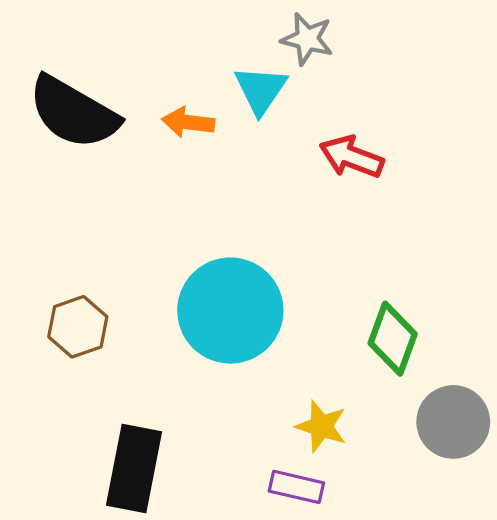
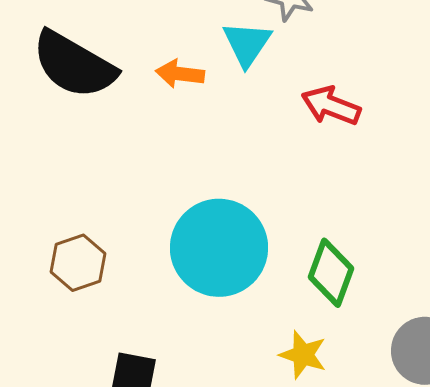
green diamond: (393, 339) -> (331, 273), moved

